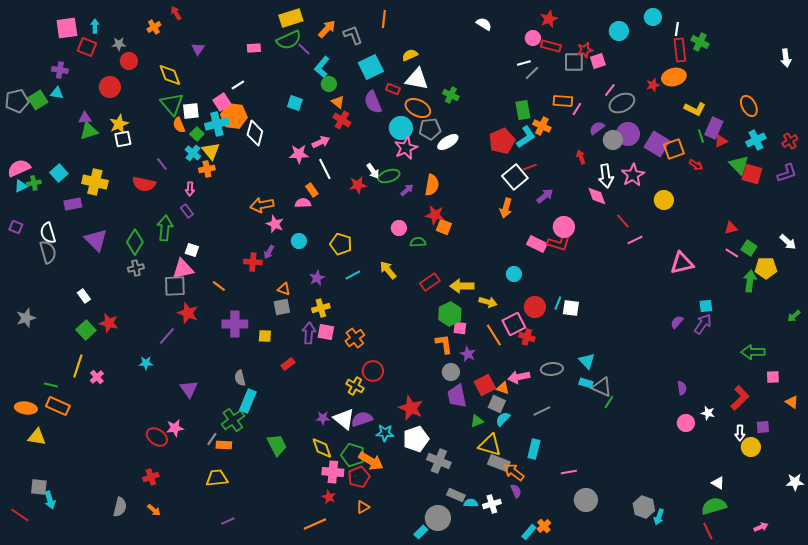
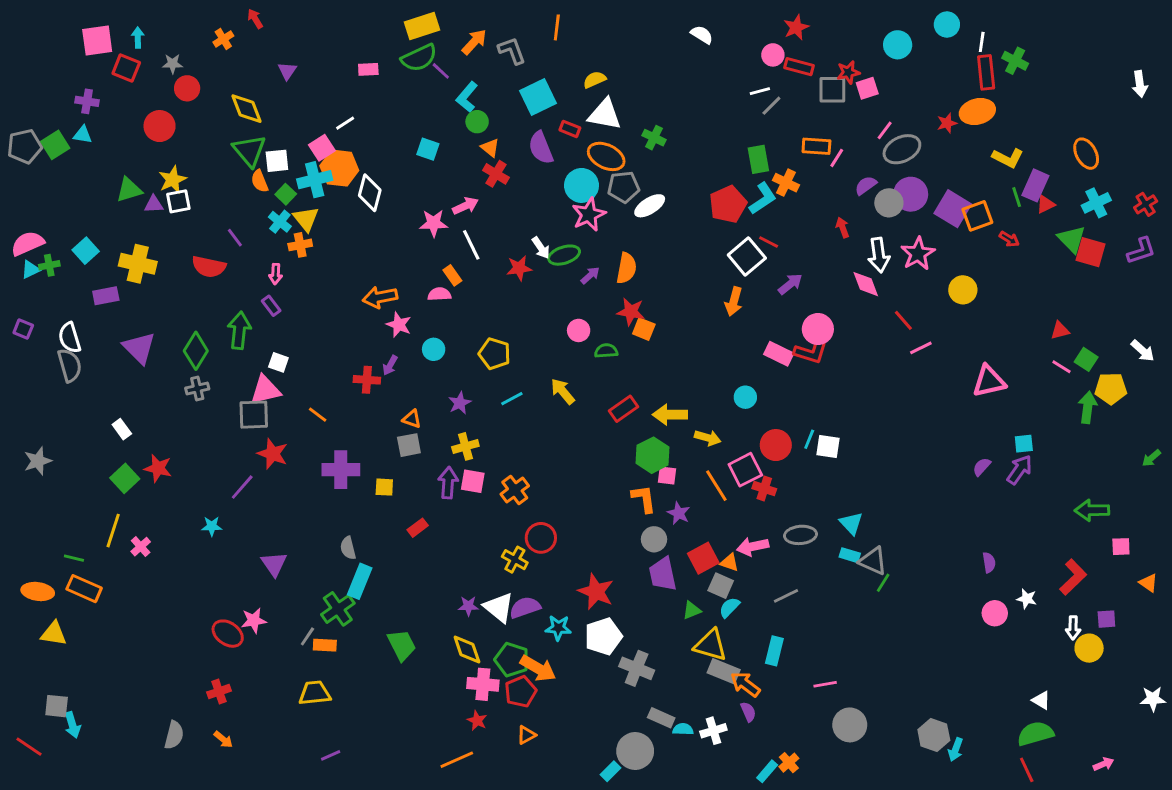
purple triangle: (85, 118) -> (154, 204), moved
red line: (530, 167) -> (769, 242), turned 48

